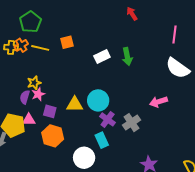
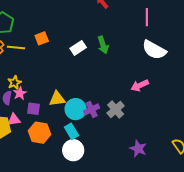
cyan circle: (98, 100) -> (76, 109), moved
purple cross: (108, 119) -> (92, 109), turned 35
cyan rectangle: (102, 140) -> (71, 131), moved

